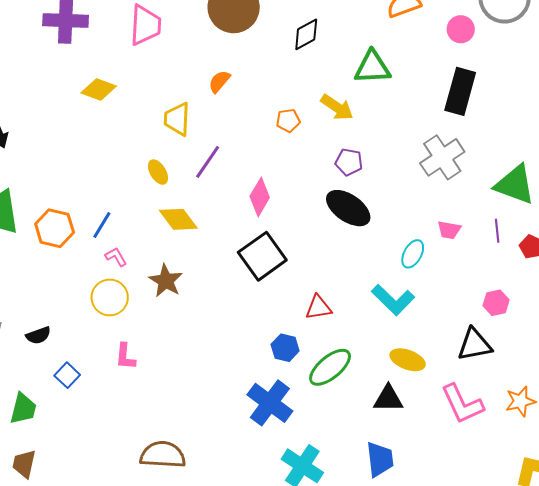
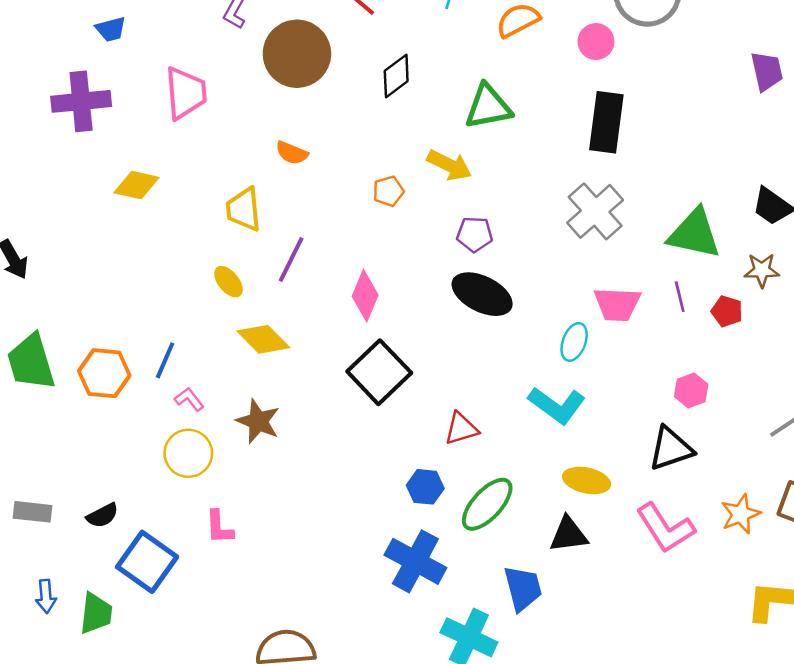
orange semicircle: (219, 81) -> (292, 153), turned -100
pink trapezoid: (449, 230) -> (617, 304), size x1.5
blue square: (67, 375) -> (147, 562), size x1.8
blue trapezoid: (380, 459) -> (523, 588), moved

